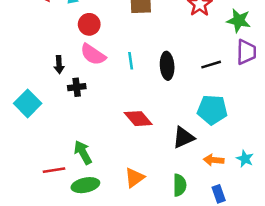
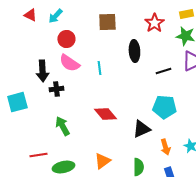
black arrow: (59, 65) -> (42, 71), size x1.5
black ellipse: (167, 66) -> (134, 51), moved
cyan square: (28, 103) -> (17, 102), turned 30
green arrow: (83, 152) -> (62, 126), moved
orange arrow: (214, 160) -> (165, 147), turned -112

